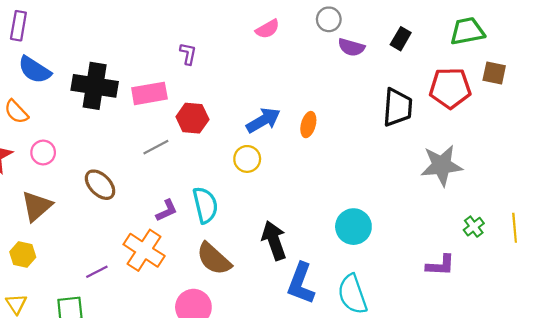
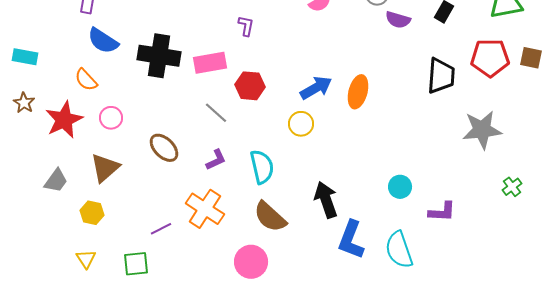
brown square: (494, 73) -> (531, 58), moved
orange ellipse: (308, 125) -> (358, 92), size x1.4
gray line: (156, 147) -> (216, 113), turned 70
purple L-shape: (167, 210) -> (216, 160), moved
cyan circle: (353, 227) -> (400, 187), size x0.7
purple L-shape: (440, 265) -> (442, 212), moved

